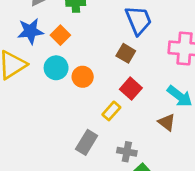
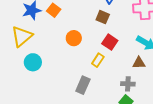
cyan circle: (56, 68) -> (33, 62), moved
brown triangle: (167, 122) -> (139, 63), turned -32
gray cross: (127, 152) -> (128, 84), moved

